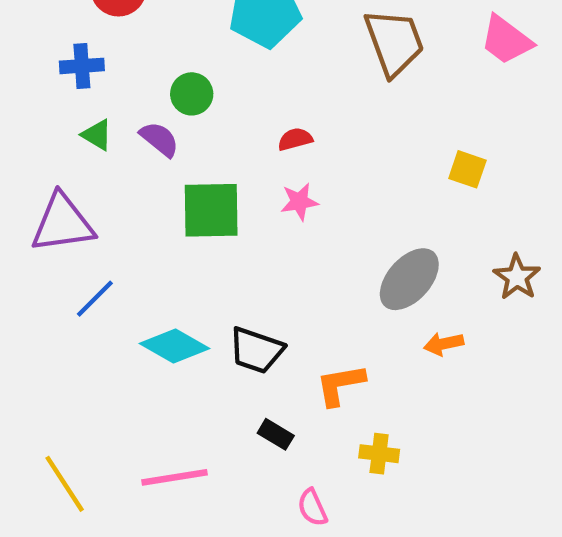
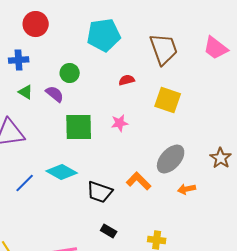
red semicircle: (295, 139) -> (127, 80), moved
yellow square: (467, 169) -> (168, 100), moved, size x1.5
blue line: (95, 299) -> (25, 183), moved
cyan diamond: (174, 346) -> (62, 172), moved
orange L-shape: (340, 385) -> (139, 181), moved, turned 55

